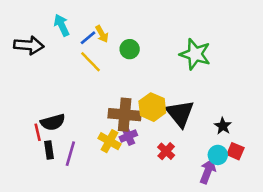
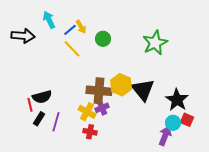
green star: (195, 54) -> (155, 43), turned 30
black star: (223, 126) -> (177, 100), size x1.6
black rectangle: (49, 150) -> (39, 119), turned 40
red cross: (166, 151) -> (90, 132), moved, turned -32

